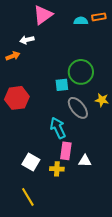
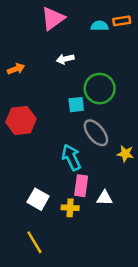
white arrow: (27, 40) -> (65, 59), moved
yellow star: (102, 100) -> (125, 154), moved

